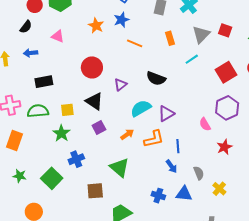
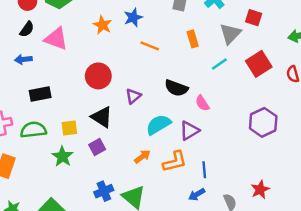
black semicircle: (26, 27) -> (27, 29), moved
red square: (225, 30) -> (254, 18), moved
pink triangle: (58, 36) -> (56, 39), size x1.5
red square: (226, 72) -> (259, 64), moved
pink semicircle: (205, 124) -> (202, 103), moved
purple square: (99, 128) -> (97, 147), moved
red star: (224, 147) -> (260, 190), moved
blue cross: (76, 159) -> (104, 191), moved
blue arrow: (171, 166) -> (197, 194), turned 96

